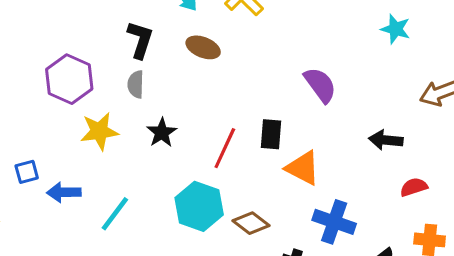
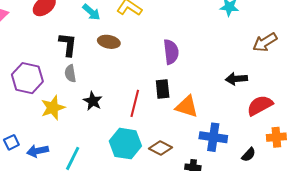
purple semicircle: (320, 85) -> (171, 52), moved, turned 40
red semicircle: (414, 187) -> (260, 105), size x1.5

